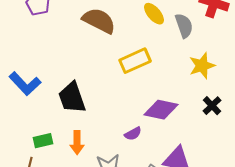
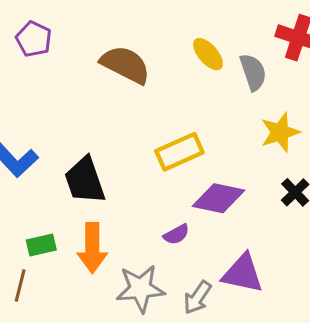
yellow rectangle: (135, 61) -> (179, 152), moved
orange arrow: (77, 143) -> (92, 248), size x1.4

